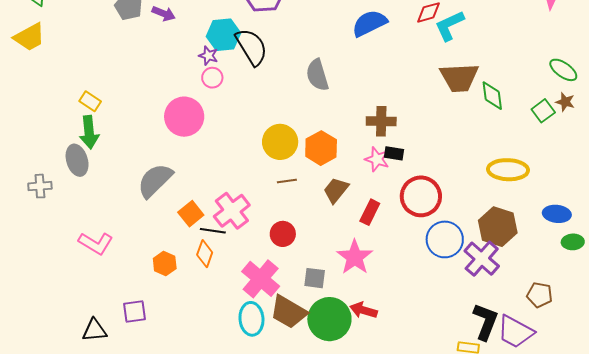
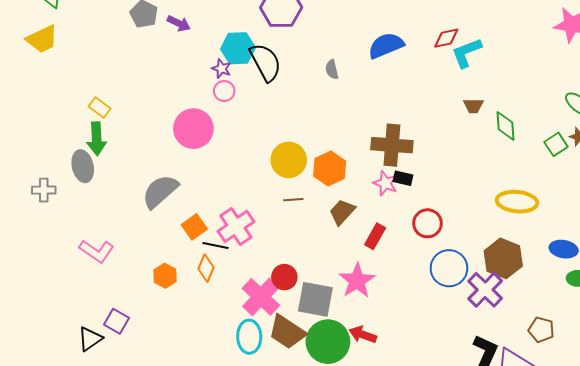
gray semicircle: (317, 75) -> (332, 69), moved, size x0.6
brown trapezoid: (459, 78) -> (473, 106), size x0.5
brown cross: (381, 121) -> (392, 145), size x1.4
red circle: (421, 196) -> (427, 223), size x0.7
red circle: (283, 234) -> (284, 277), moved
gray square: (315, 278) -> (315, 299), size x1.6
purple square: (134, 311) -> (117, 321), moved, turned 35
black triangle: (94, 330) -> (90, 339), turned -32

